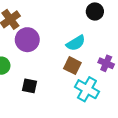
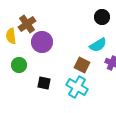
cyan semicircle: (76, 43) -> (98, 45), moved
cyan cross: (87, 89) -> (77, 87), moved

